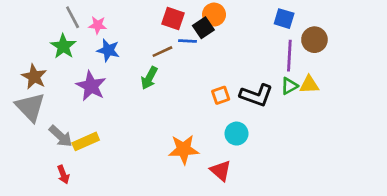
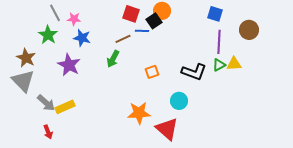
brown circle: (314, 40) -> (249, 30), moved
orange square: (221, 95) -> (152, 72), moved
red triangle: (221, 171) -> (167, 129), size x1.4

